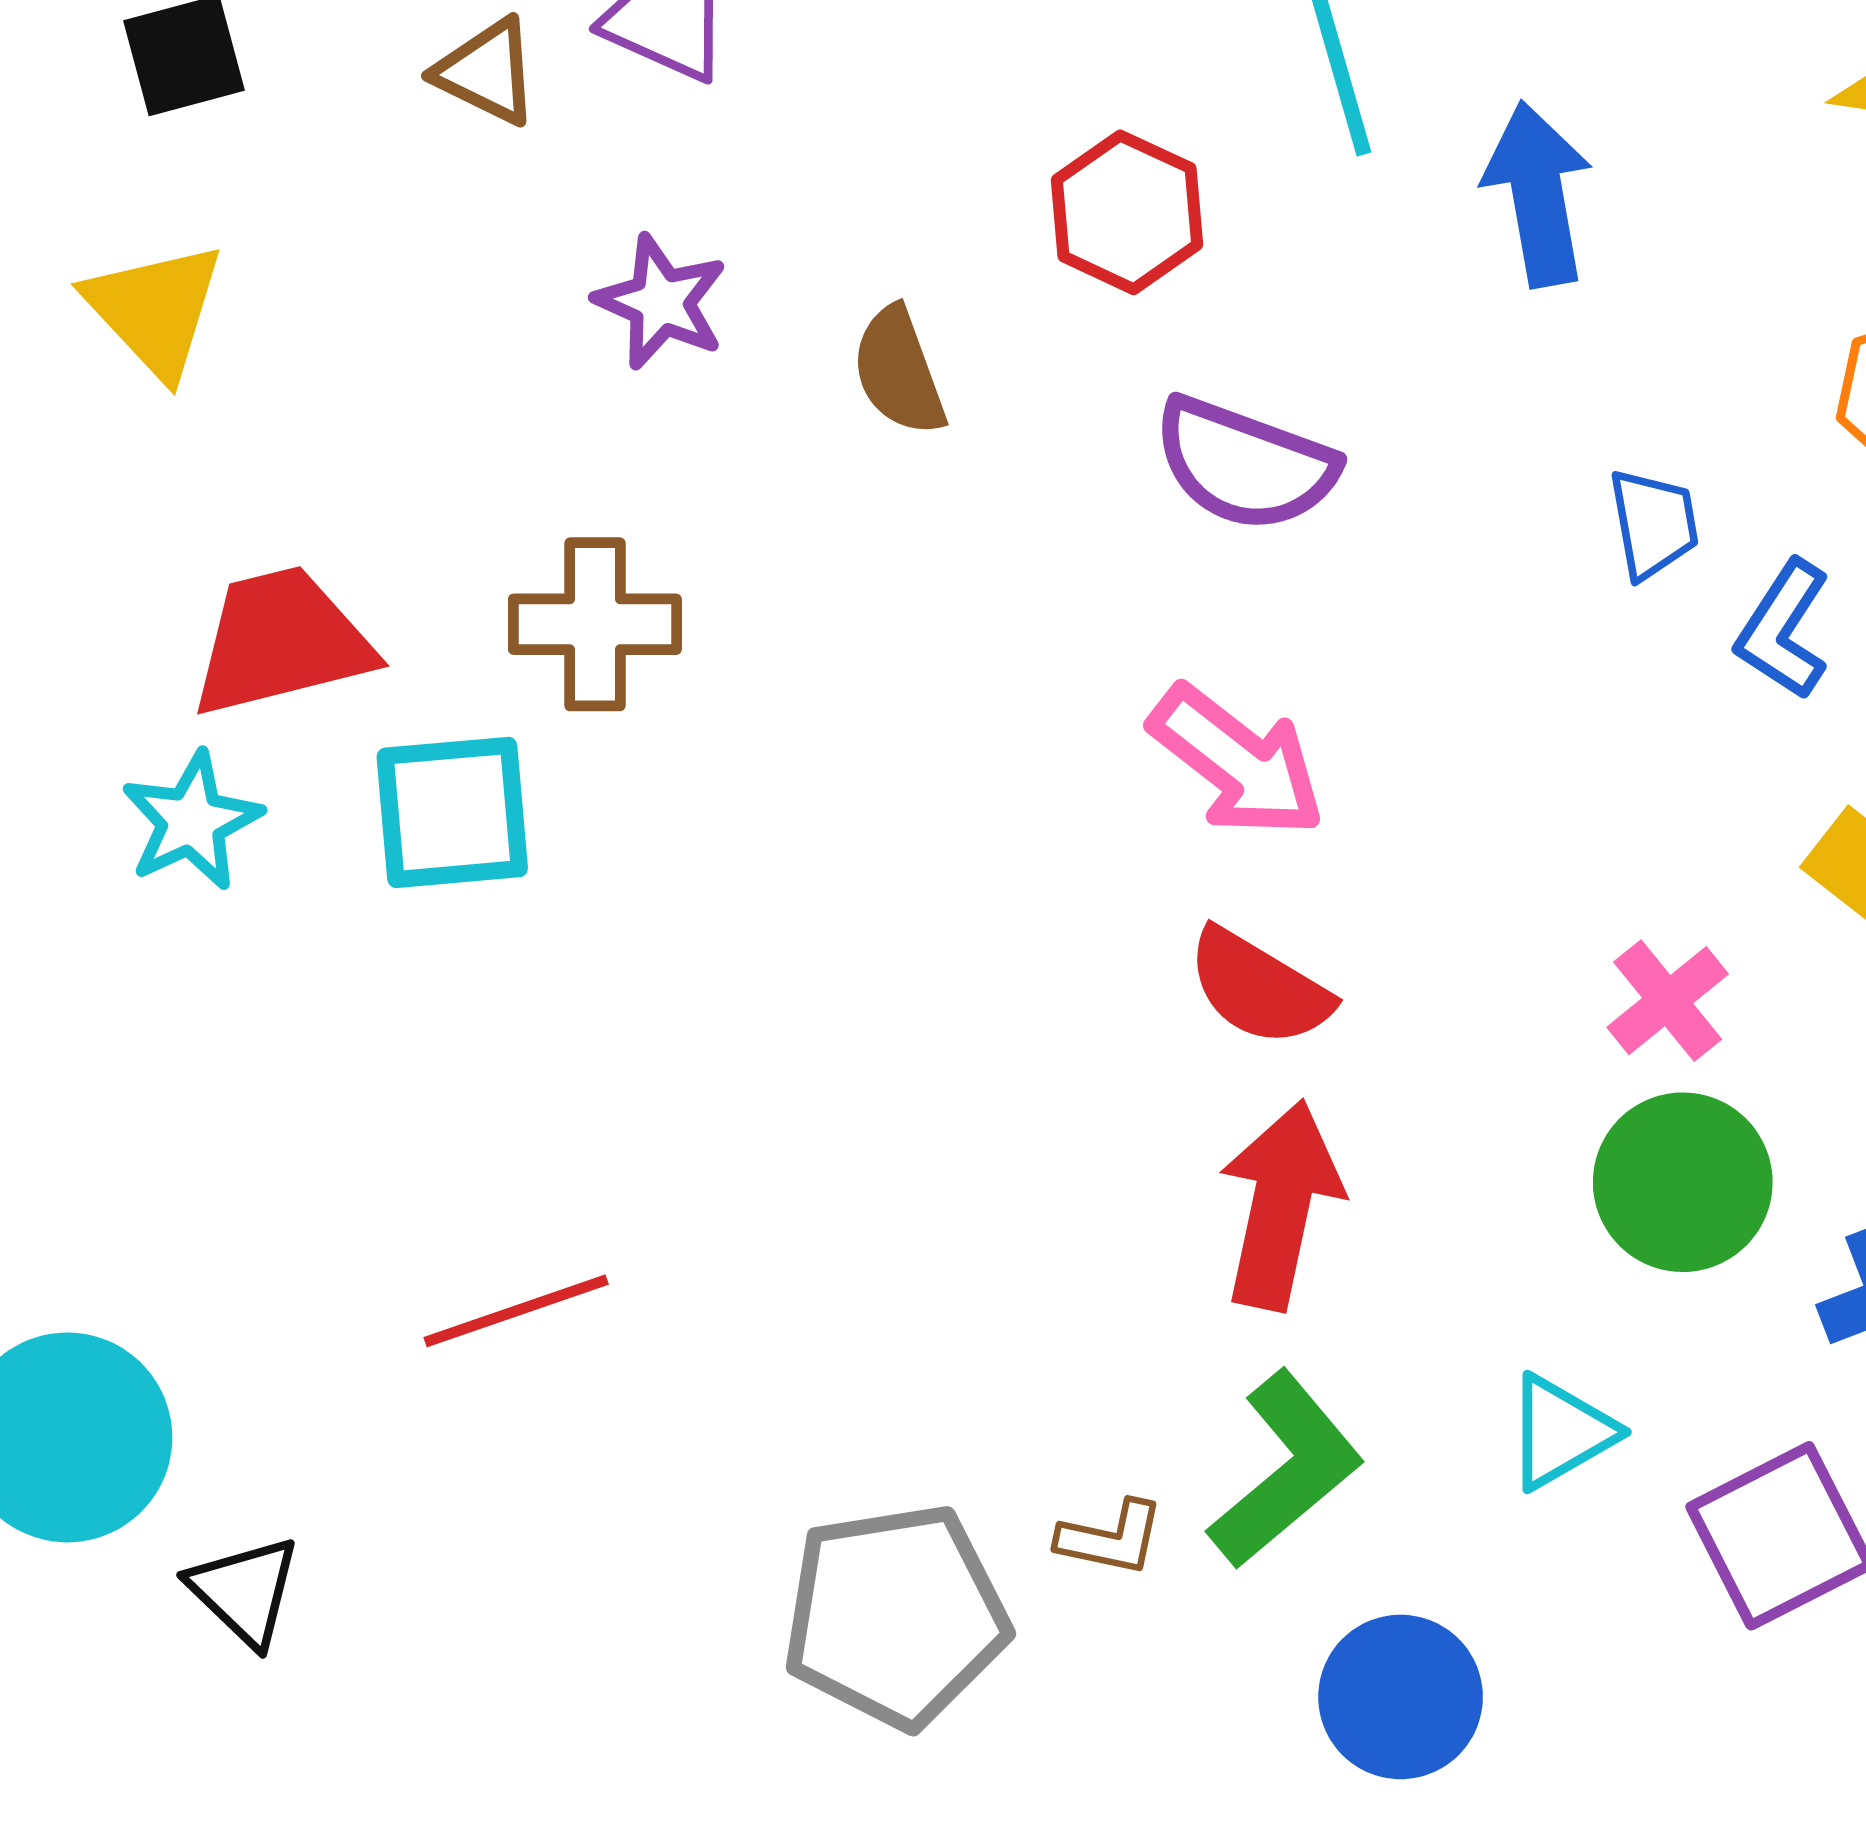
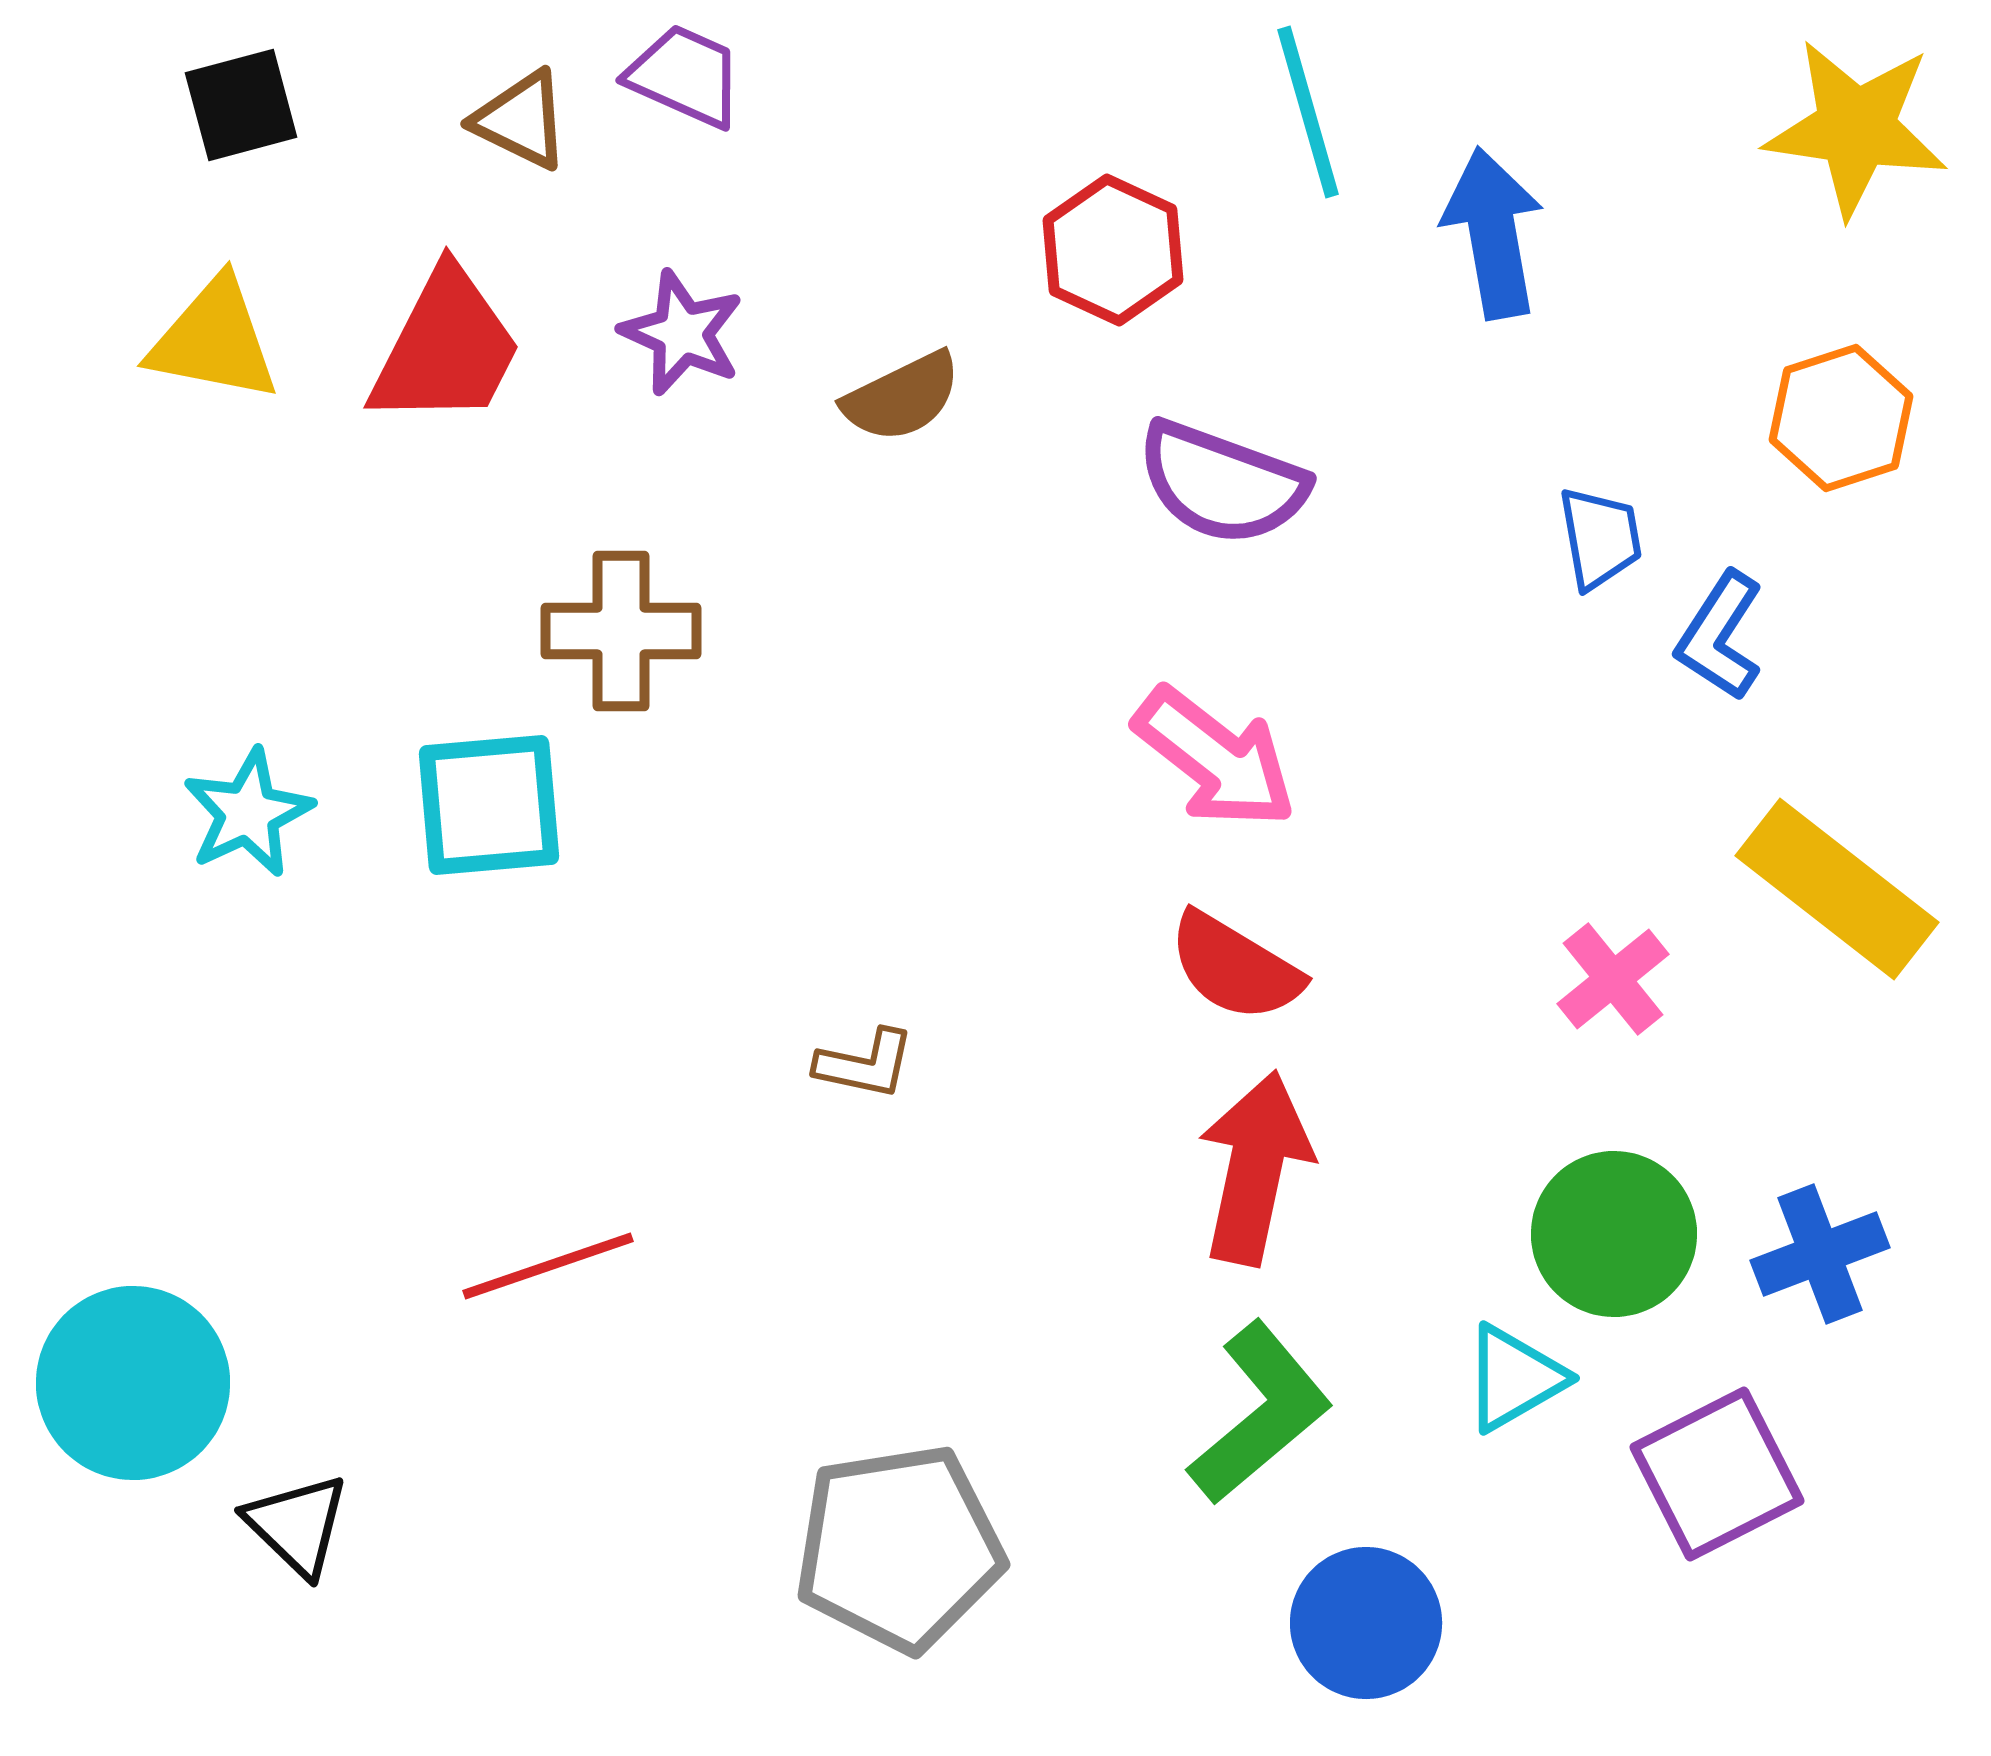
yellow triangle: (155, 310) -> (214, 340), turned -36
brown semicircle: (899, 371) -> (902, 397), turned -96
red trapezoid: (281, 642) -> (446, 348), moved, turned 131
green circle: (1683, 1182) -> (1614, 1234), moved
brown L-shape: (1111, 1538) -> (865, 1064), moved

